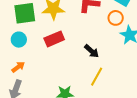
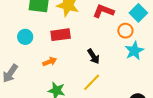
cyan circle: (19, 40) -> (25, 37), moved
orange arrow: (18, 67) -> (50, 62), moved

